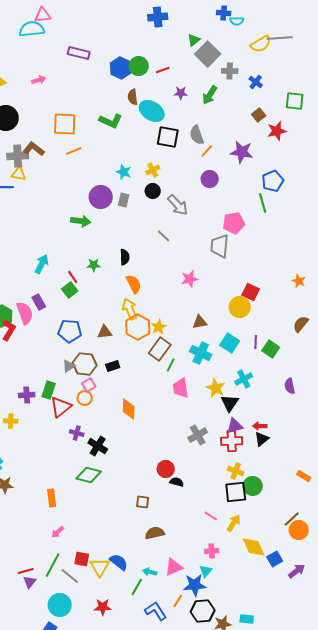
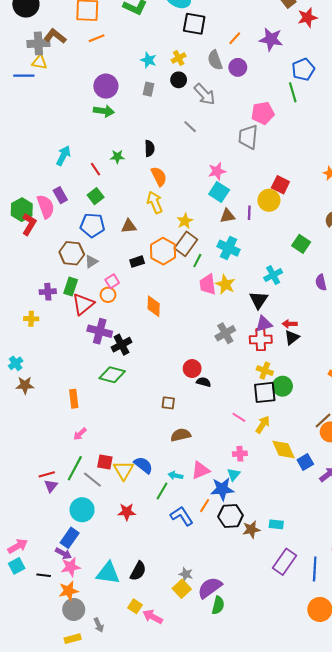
gray semicircle: (197, 135) -> (215, 60), moved
purple circle: (101, 197) -> (106, 86), moved
green square: (70, 290) -> (96, 196), moved
orange hexagon: (138, 327) -> (163, 251), moved
purple line: (256, 342) -> (249, 213), moved
cyan square: (230, 343) -> (219, 192), moved
brown hexagon: (85, 364) -> (72, 253), moved
yellow star: (216, 388) -> (225, 284), moved
purple cross: (77, 433) -> (100, 331), size x1.6
black cross: (98, 446) -> (122, 345), turned 30

